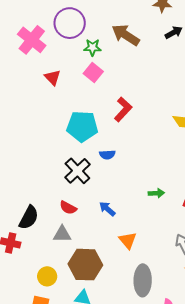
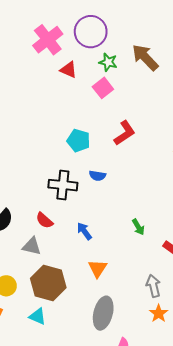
red triangle: (53, 77) -> (69, 70), moved, turned -36
cyan pentagon: (82, 126) -> (79, 141), size x0.7
black cross: (77, 171) -> (63, 185), turned 36
green arrow: (156, 193) -> (138, 227), turned 49

